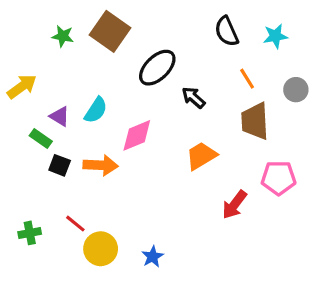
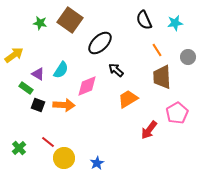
black arrow: (194, 98) -> (116, 70), moved
pink pentagon: (279, 178) -> (177, 113), turned -30
green cross: (30, 233) -> (19, 148), turned -32

